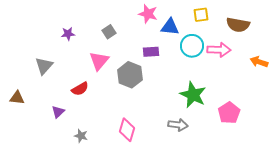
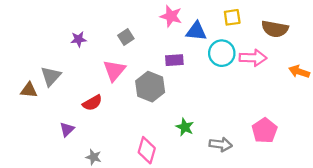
green star: (193, 95) -> (185, 127), moved, size x0.6
brown triangle: (17, 98) -> (29, 90), moved
gray arrow: (178, 125) -> (221, 144), moved

